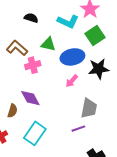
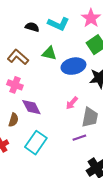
cyan L-shape: (68, 22) -> (58, 24), moved
pink cross: (33, 65) -> (15, 85), moved, turned 35
pink arrow: (72, 81) -> (72, 103), moved

